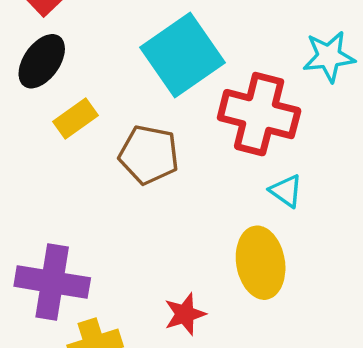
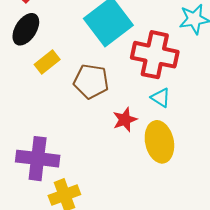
cyan triangle: (286, 191) -> (161, 98), moved
red star: (185, 314) -> (125, 120), moved

